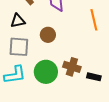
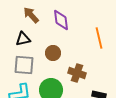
brown cross: (72, 67) -> (77, 73), moved

